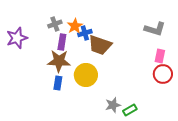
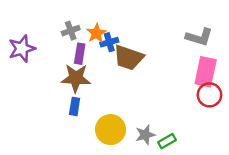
pink rectangle: (160, 56) -> (206, 72), size x1.6
yellow circle: (86, 75) -> (111, 130), moved

